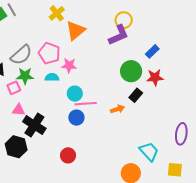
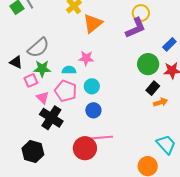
pink pentagon: (49, 53) -> (66, 91), moved
pink line: (86, 104) -> (102, 137), moved
orange arrow: (118, 109) -> (161, 102), moved
pink triangle: (19, 110) -> (43, 98), moved, turned 40
black hexagon: (16, 147) -> (33, 151), moved
red circle: (68, 155) -> (85, 148), size x1.5

